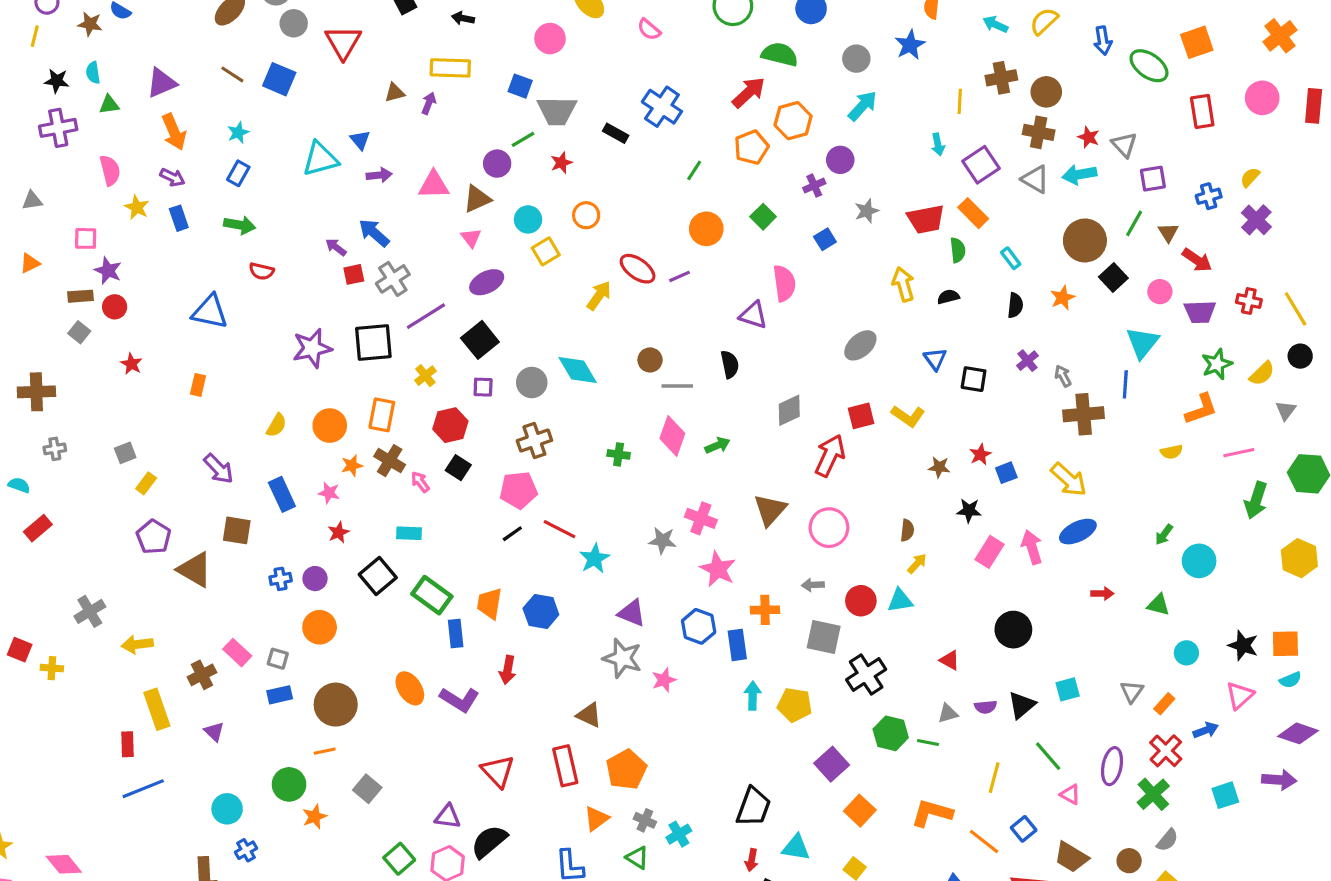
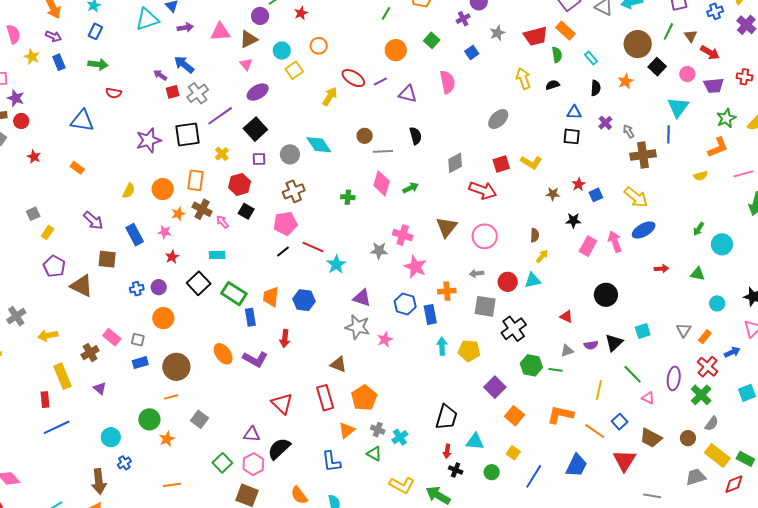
purple triangle: (753, 315) -> (408, 94), moved
blue triangle: (935, 359) -> (574, 112), moved, turned -49
orange rectangle: (198, 385) -> (77, 168), turned -64
red arrow: (830, 456) -> (483, 190), turned 88

